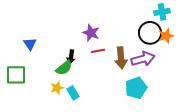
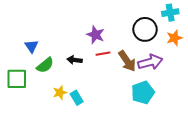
black circle: (150, 33) -> (145, 29), moved
black arrow: (71, 57) -> (75, 60), turned 88
brown arrow: (121, 58) -> (127, 61), turned -30
green semicircle: (64, 68) -> (45, 65), moved

